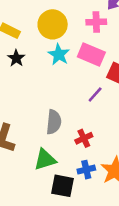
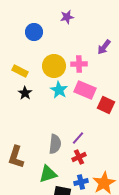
pink cross: (96, 22) -> (79, 64), moved
purple line: (95, 94) -> (78, 138), moved

